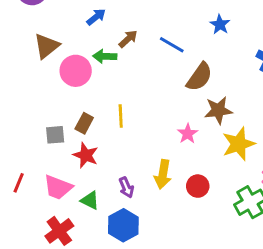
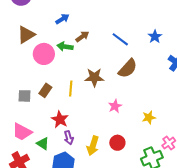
blue star: (220, 24) -> (155, 37), moved
blue line: (172, 45) -> (120, 39), moved
brown star: (218, 110) -> (94, 77), moved
yellow star: (239, 144) -> (149, 117), size x0.6
red star: (86, 155) -> (60, 119), moved
yellow arrow: (163, 174) -> (93, 146), moved

